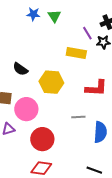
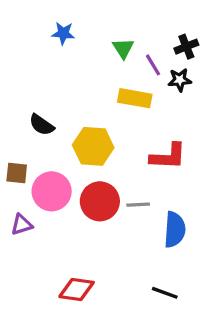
green triangle: (54, 16) -> (123, 48), moved
red circle: (42, 139) -> (100, 201), moved

